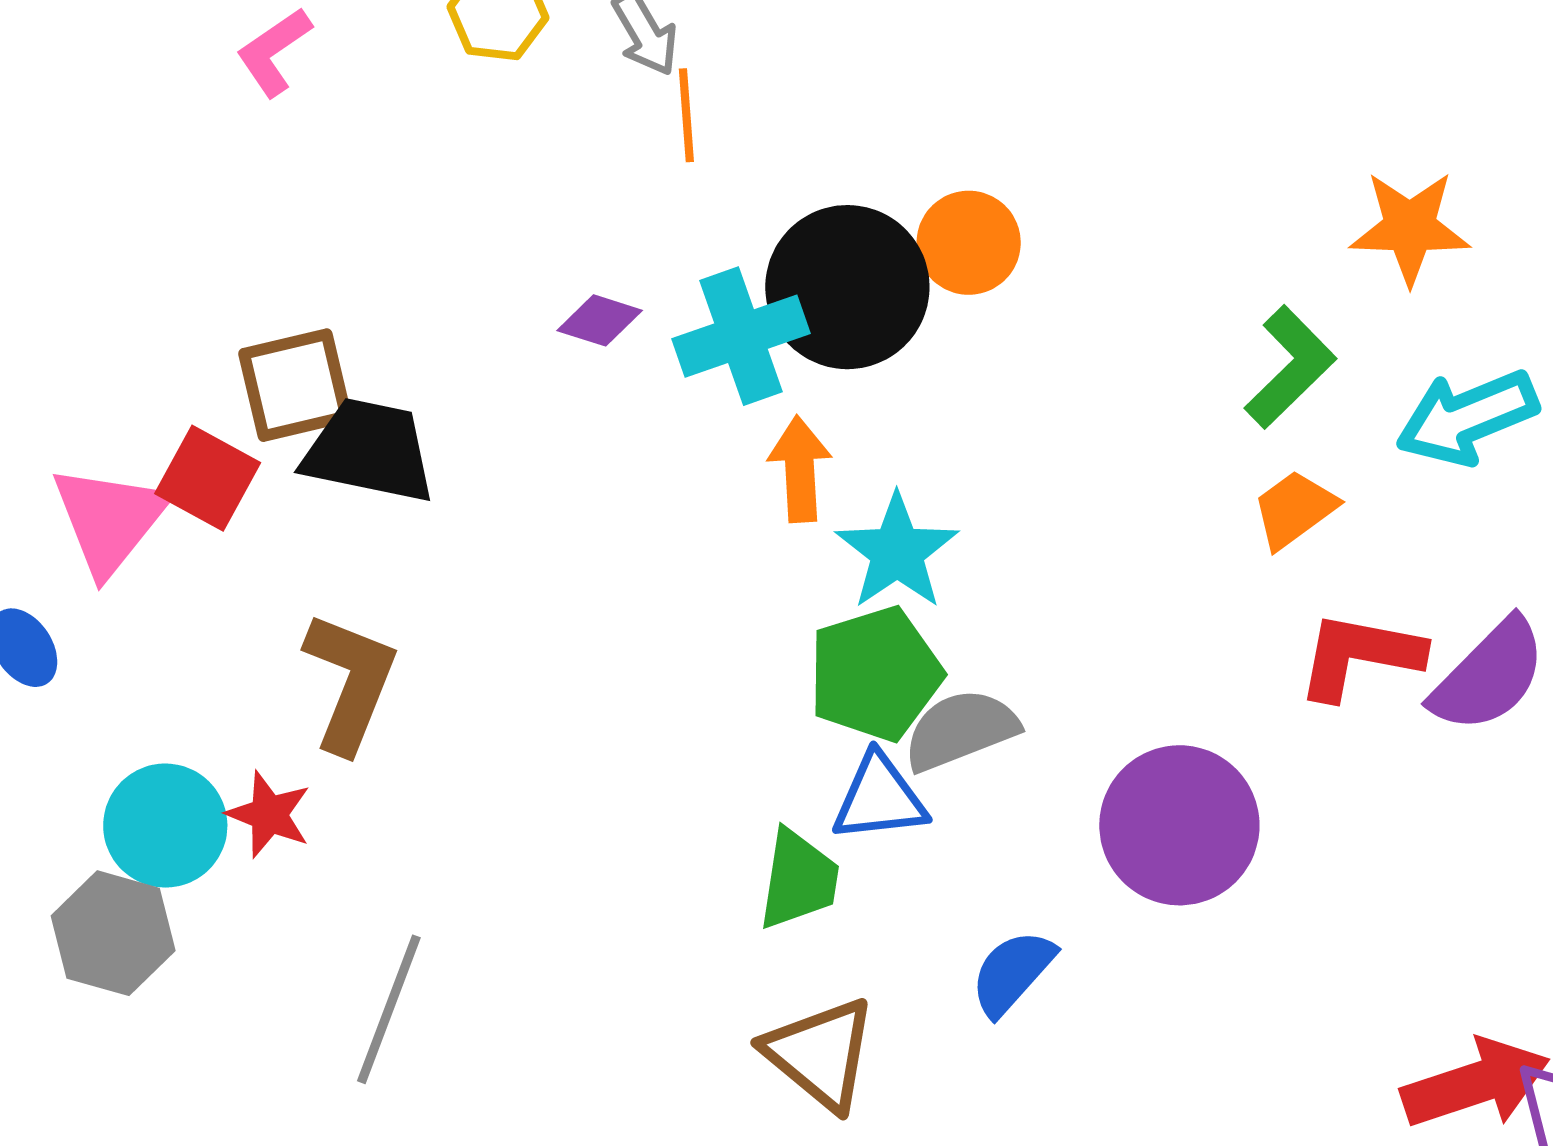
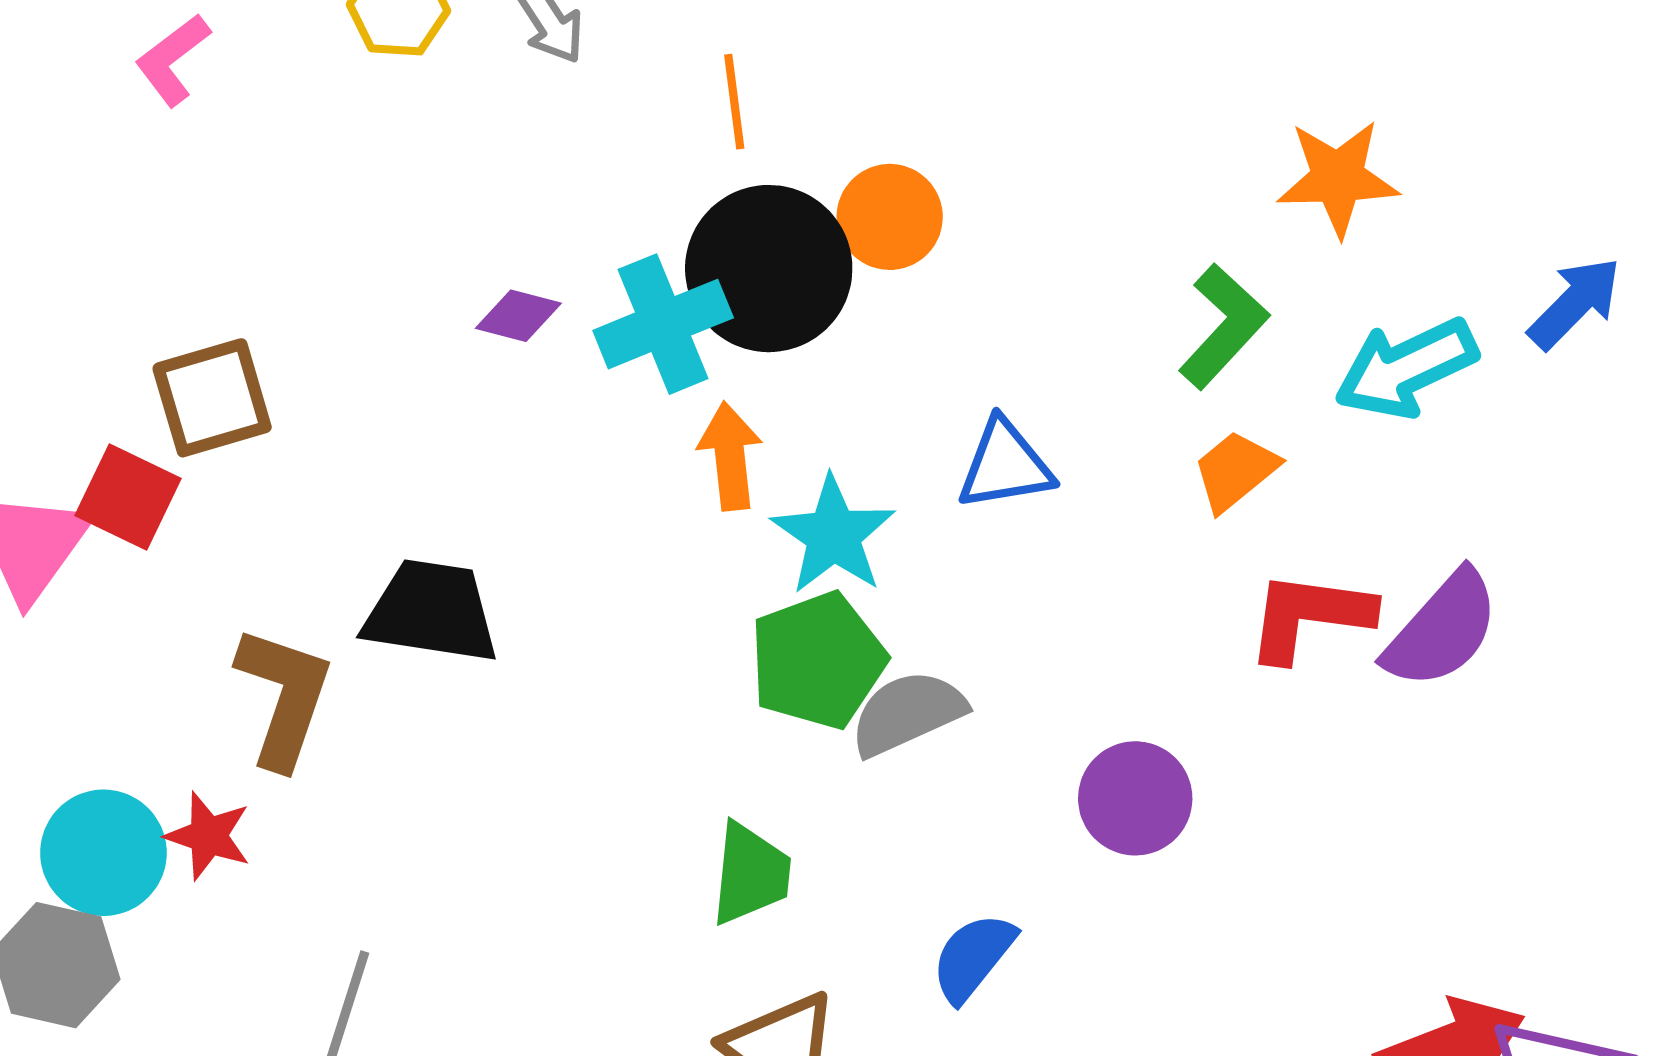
orange line: (686, 115) -> (734, 102), moved
black trapezoid: (369, 451) -> (431, 612), moved
blue triangle: (879, 798) -> (1005, 465), moved
purple circle: (1179, 825) -> (1135, 798), size x0.7

